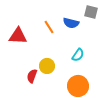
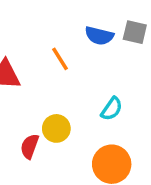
blue semicircle: (71, 23) -> (99, 36), moved

